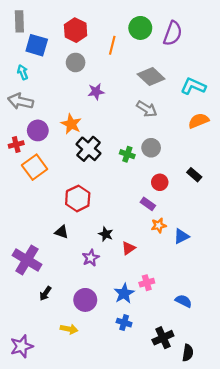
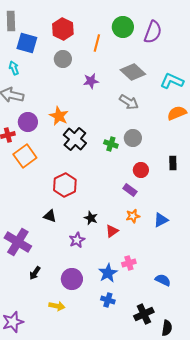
purple star: (96, 92) -> (91, 81), moved
black rectangle: (194, 175) -> (173, 163), turned 48
orange star: (159, 225) -> (133, 216), moved

